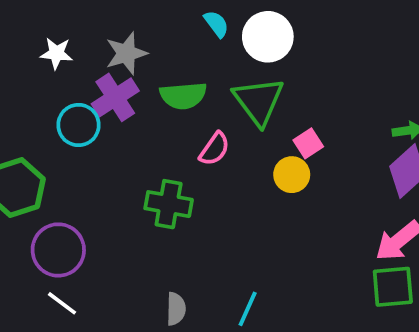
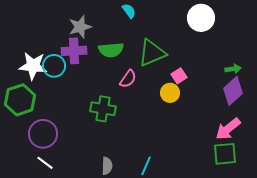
white circle: (268, 37) -> (201, 18), moved
white star: (56, 53) -> (33, 66), moved, size x1.6
purple cross: (115, 97) -> (74, 51), turned 30
green triangle: (259, 101) -> (152, 53), turned 44

